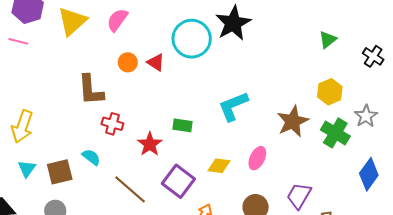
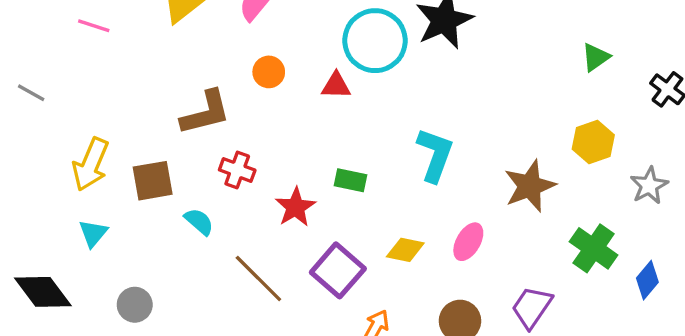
red triangle: (156, 62) -> (336, 86), moved, turned -36
brown L-shape: (91, 90) -> (206, 113), turned -104
cyan L-shape: (233, 106) -> (435, 155), turned 128
green cross: (335, 133) -> (594, 248), moved
brown square: (60, 172) -> (153, 181), moved
blue diamond: (369, 174) -> (647, 280), size x0.7

